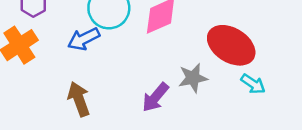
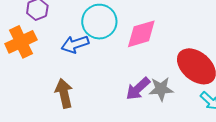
purple arrow: (155, 97) -> (138, 89), moved

